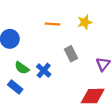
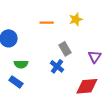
green semicircle: (22, 68) -> (21, 64), turned -32
blue cross: (44, 70) -> (57, 66), moved

